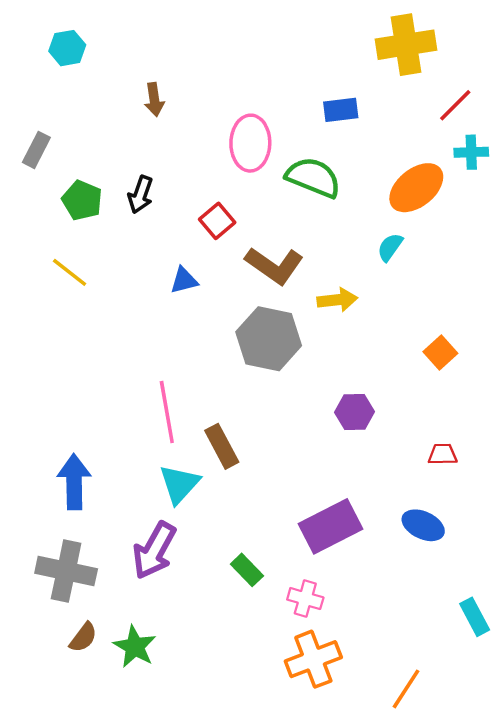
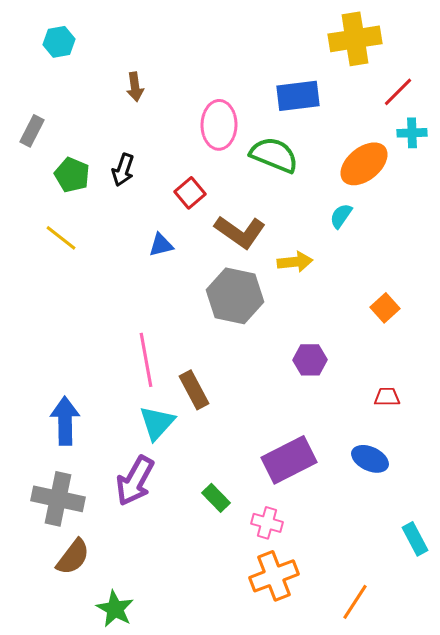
blue rectangle: (341, 110) -> (298, 96), size x1.4
brown semicircle: (83, 637) -> (73, 557), size x1.4
green star: (135, 647) -> (115, 609), moved

